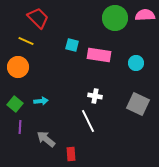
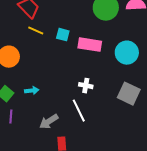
yellow line: (26, 41) -> (36, 31), moved
cyan circle: (136, 63) -> (127, 53), size x1.5
gray arrow: (46, 139) -> (49, 122), moved, turned -72

